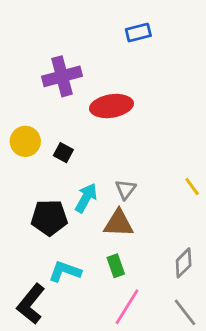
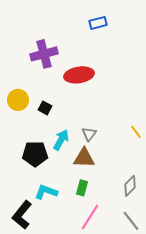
green rectangle: (116, 266) -> (82, 188), turned 35

